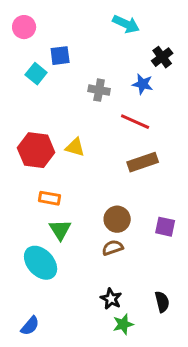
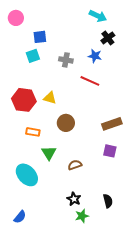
cyan arrow: (126, 24) -> (98, 16), moved
cyan square: (36, 74) -> (33, 56), moved, turned 32
brown rectangle: (143, 162) -> (112, 124), moved
brown circle: (117, 219) -> (66, 123), moved
green triangle: (60, 230) -> (49, 153), moved

